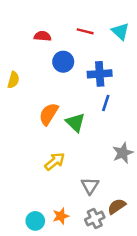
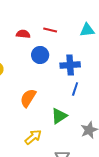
red line: (85, 31) -> (50, 30), moved
cyan triangle: (120, 31) -> (87, 30), turned -49
green triangle: (75, 122) -> (59, 116), moved, turned 42

